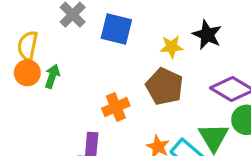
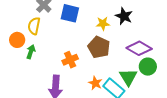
yellow semicircle: (28, 46) -> (34, 26), moved
green arrow: (52, 76) -> (31, 52), moved

